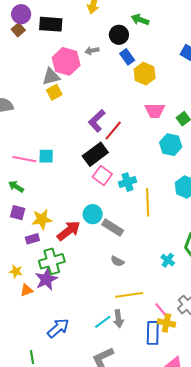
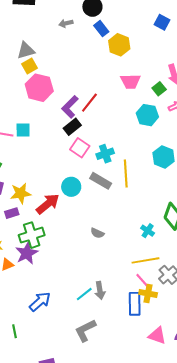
pink hexagon: (66, 61) -> (39, 88), moved
purple L-shape: (97, 121) -> (70, 107), moved
black rectangle: (95, 154) -> (72, 127), size x0.7
gray rectangle: (113, 228) -> (101, 181), moved
yellow line: (129, 295) -> (146, 260), moved

